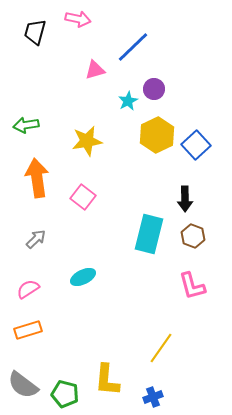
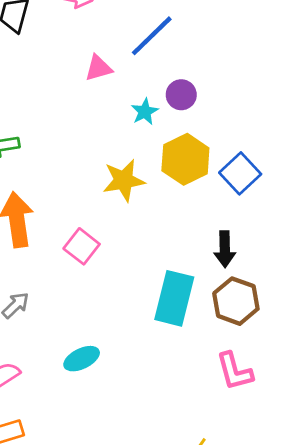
yellow star: (87, 141) -> (124, 180), moved
brown hexagon: (193, 236) -> (236, 301), size x1.4

